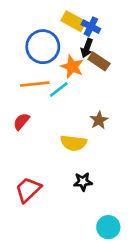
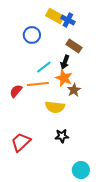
blue circle: (43, 47) -> (32, 35), size x0.7
black arrow: (87, 48) -> (65, 62), moved
orange star: (72, 67) -> (64, 78), moved
orange line: (35, 84) -> (38, 84), moved

